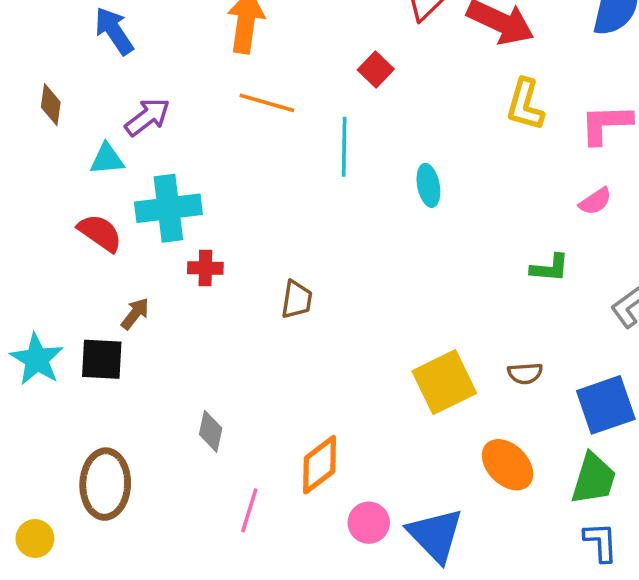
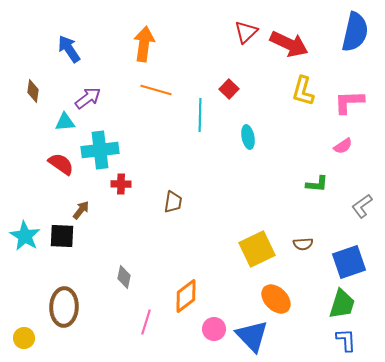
red square: (376, 69) -> (229, 89), moved
orange ellipse: (507, 465) -> (276, 299), moved

